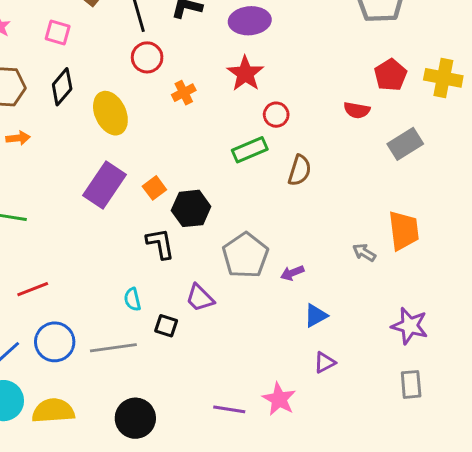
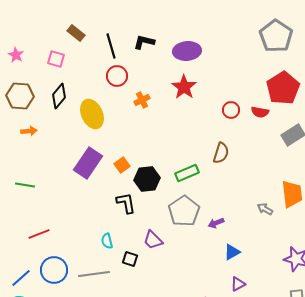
red pentagon: (391, 75) -> (283, 88), size x1.5
red circle: (276, 115) -> (231, 110), moved
green rectangle: (250, 150) -> (187, 173), moved

